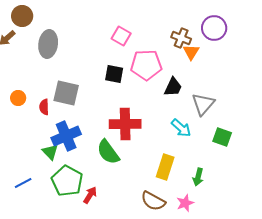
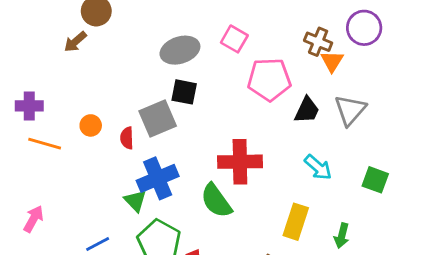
gray ellipse: (48, 44) -> (180, 50), moved, turned 64
black square: (114, 74) -> (184, 92), moved
gray square: (66, 93) -> (158, 118), turned -36
gray triangle: (203, 104) -> (350, 110), moved

